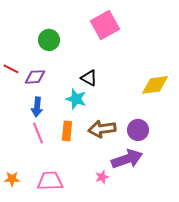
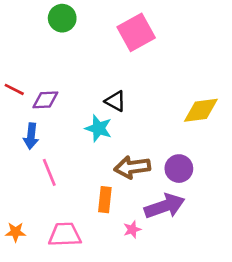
green circle: (49, 40) -> (62, 18), moved
blue arrow: (37, 107) -> (31, 136), moved
orange rectangle: (67, 131) -> (105, 200), moved

